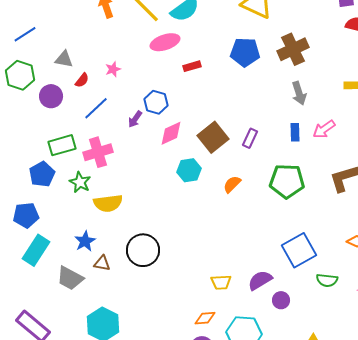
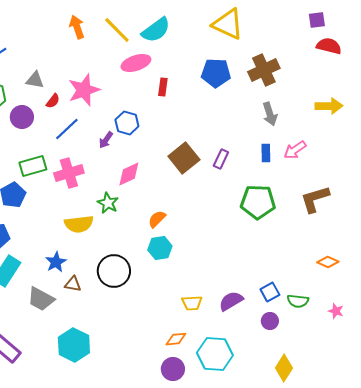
red rectangle: (192, 66) -> (163, 87), turned -66
pink star: (113, 69) -> (84, 90), size x2.0
pink diamond: (171, 133) -> (129, 174), moved
cyan hexagon: (189, 170) -> (160, 248), moved
green star: (80, 182) -> (108, 203), moved
orange semicircle: (232, 184) -> (157, 219), moved
blue square: (299, 250) -> (270, 292), moved, size x0.6
purple circle: (281, 300) -> (270, 321), moved

